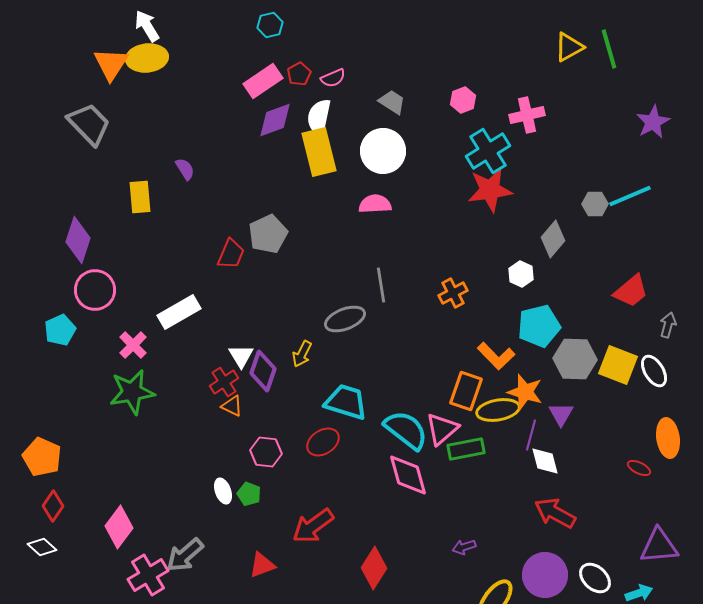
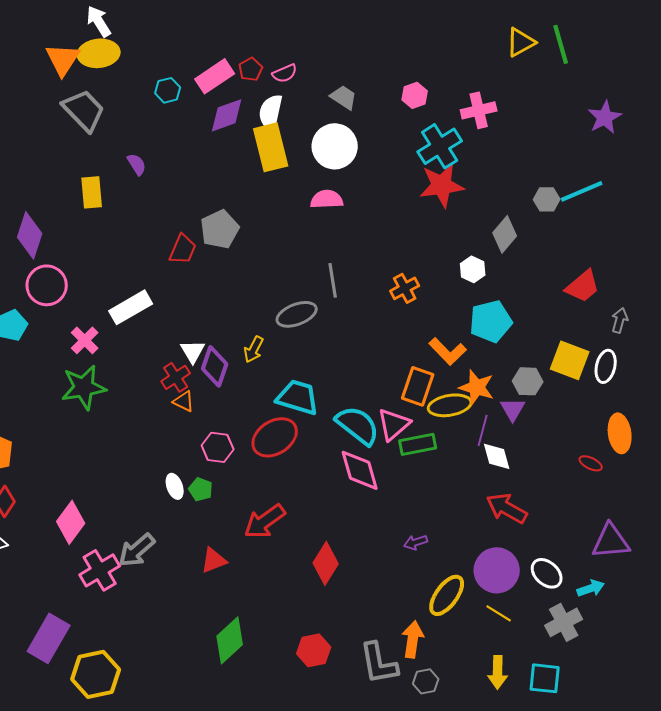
cyan hexagon: (270, 25) -> (168, 90), moved
gray trapezoid: (89, 124) -> (84, 110), moved
gray hexagon: (575, 359) -> (528, 381), moved, size x0.7
white ellipse: (654, 371) -> (606, 366), turned 44
red ellipse: (323, 442) -> (275, 437), size x1.4

